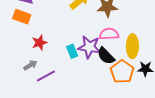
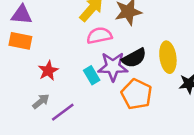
pink semicircle: (109, 34) -> (99, 35), moved
black semicircle: (106, 56) -> (134, 58), moved, turned -66
orange pentagon: (122, 72) -> (137, 94), moved

